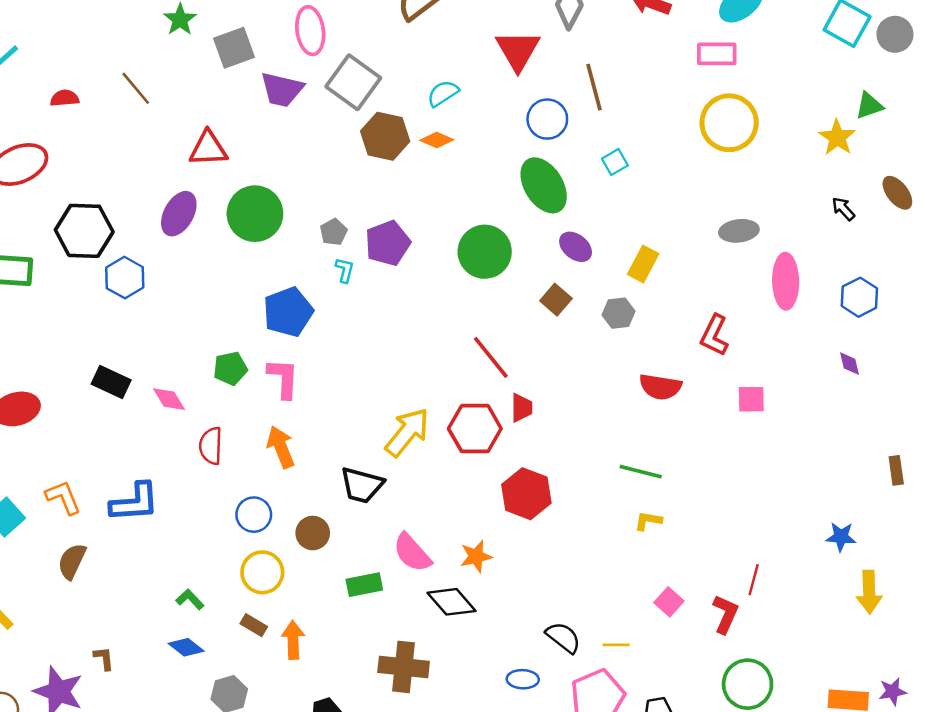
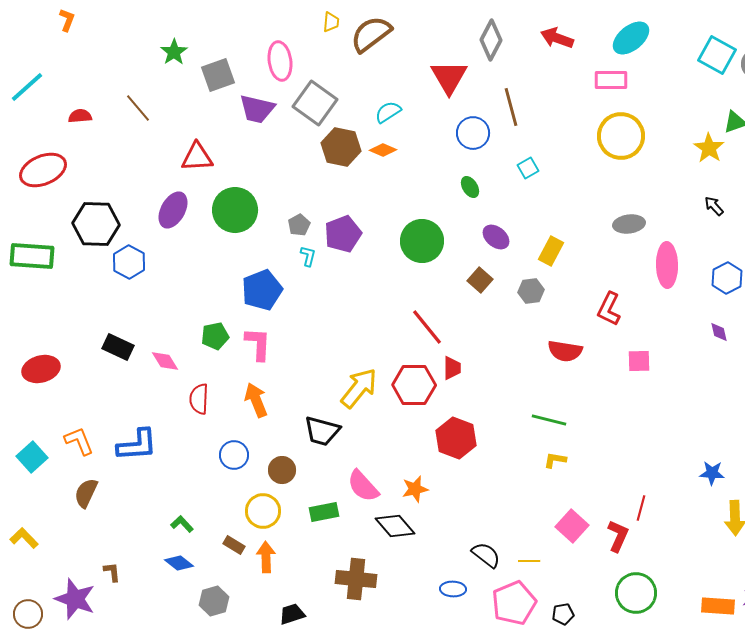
green ellipse: (544, 185) -> (470, 187), size x0.5
yellow circle: (262, 572) -> (263, 511), moved
pink square: (669, 602) -> (572, 526), size x1.4

